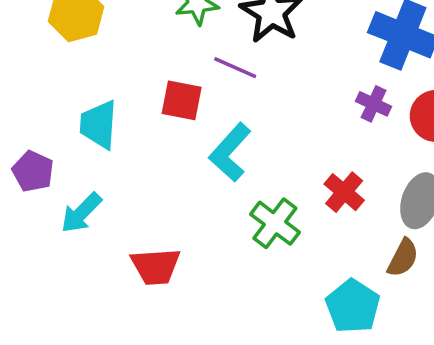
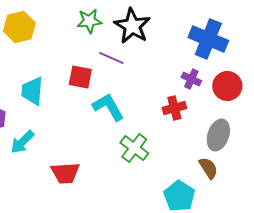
cyan L-shape: (230, 152) -> (108, 107), turned 108
red cross: (344, 192) -> (174, 108), moved, turned 35
brown semicircle: (403, 258) -> (208, 168), turned -60

